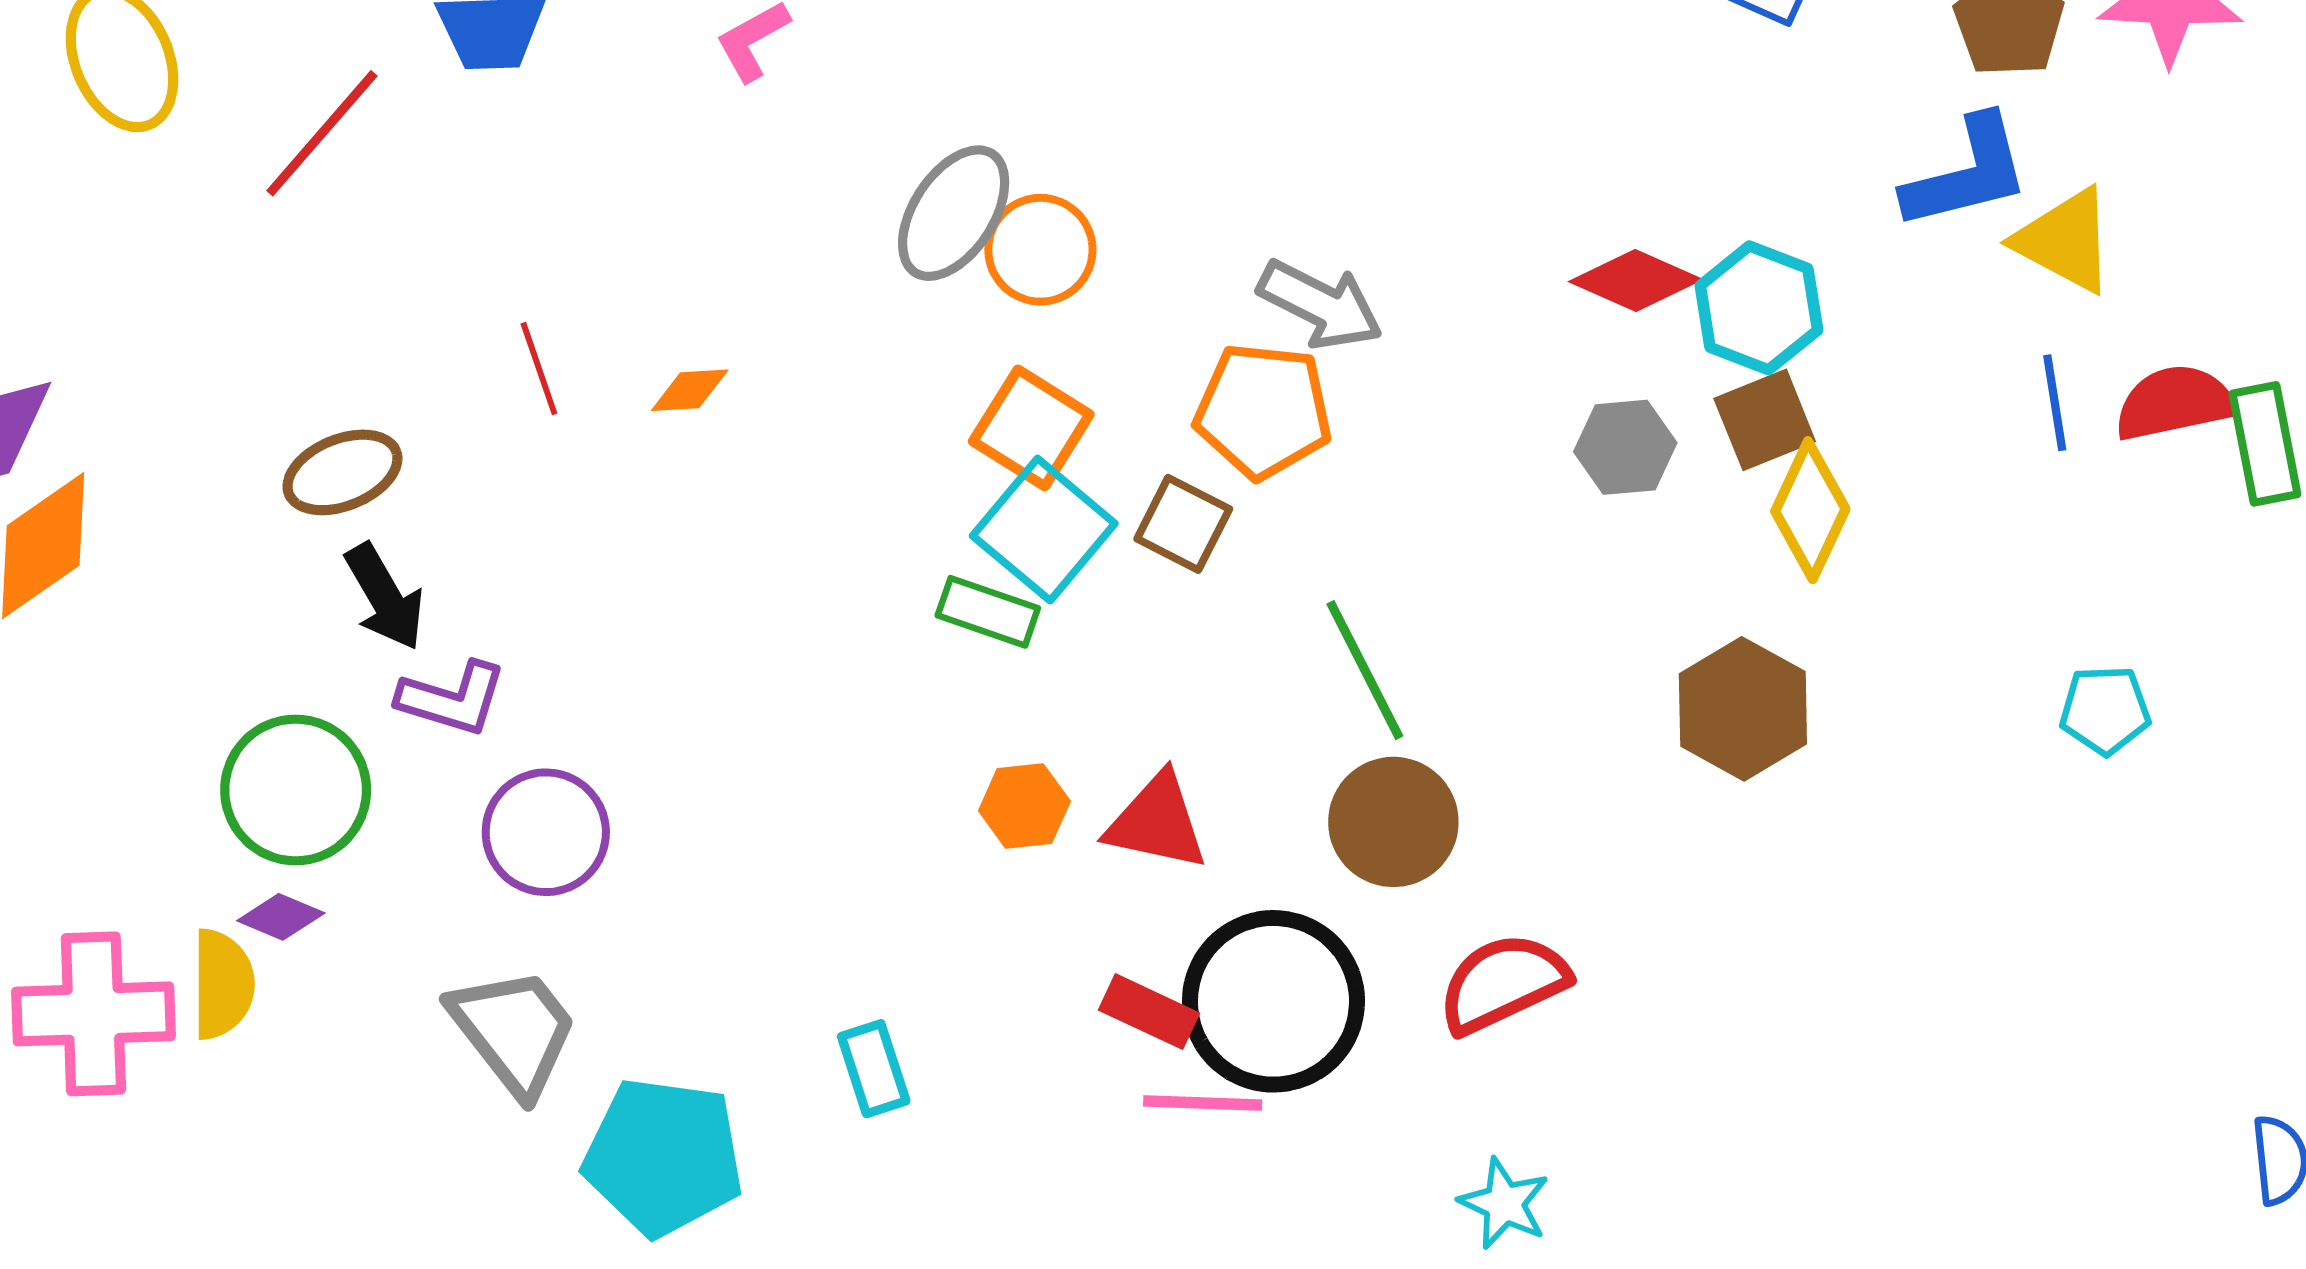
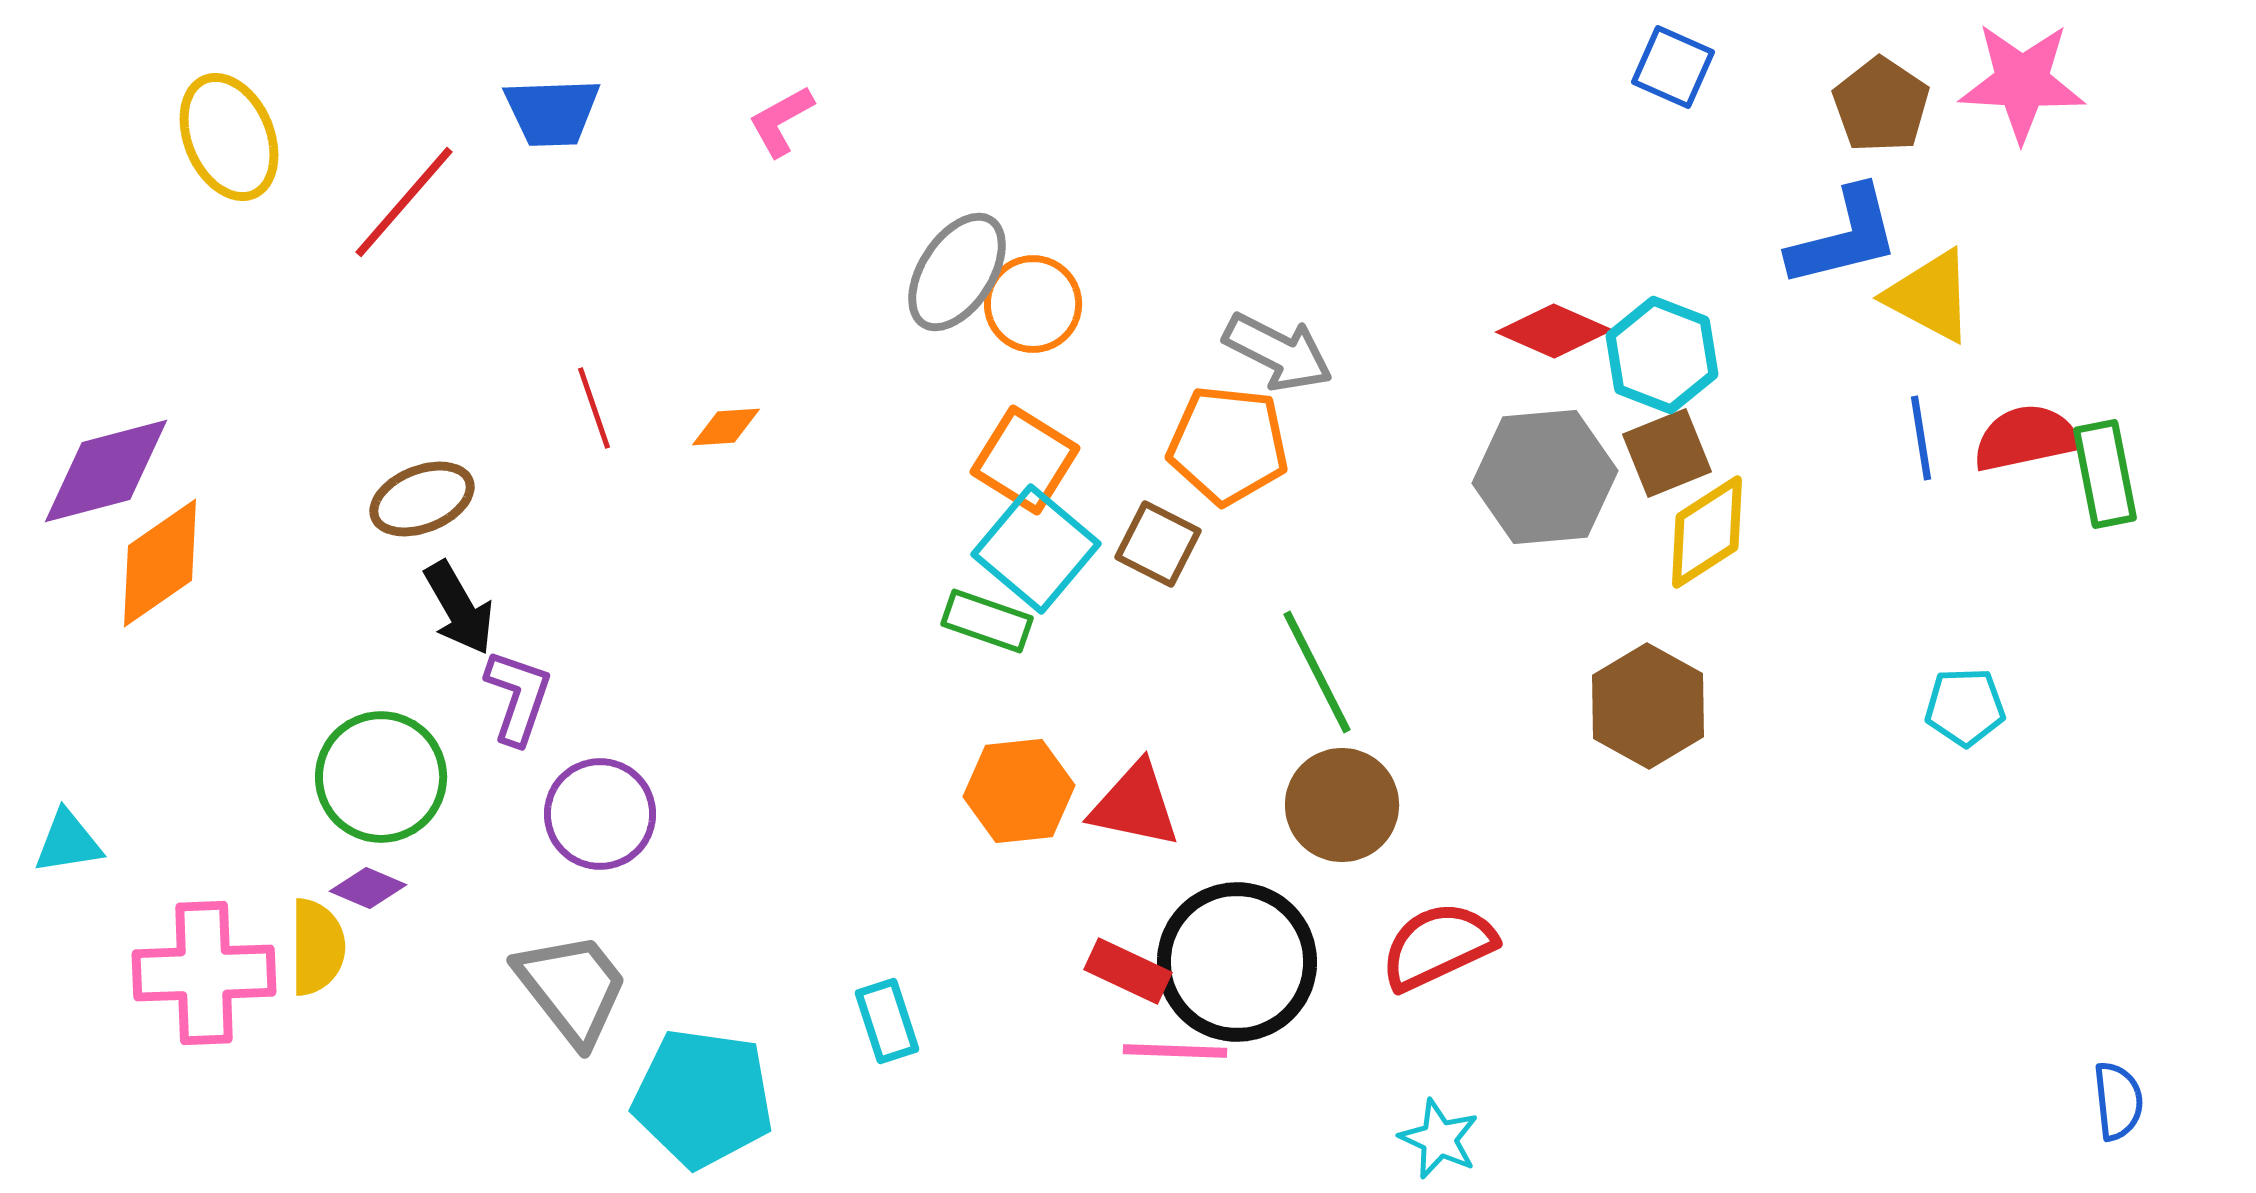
gray hexagon: (1625, 447) -> (1545, 477), size x1.6
yellow diamond: (1810, 510) -> (1707, 532), turned 32
purple L-shape: (452, 699) -> (518, 697), turned -88
orange hexagon: (1024, 806) -> (1019, 791), size x1.4

